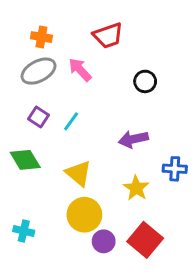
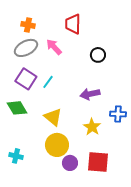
red trapezoid: (108, 36) -> (73, 24), turned 110
purple square: (39, 117) -> (26, 79), size x1.5
red square: (145, 240) -> (98, 162), turned -35

